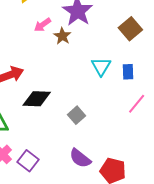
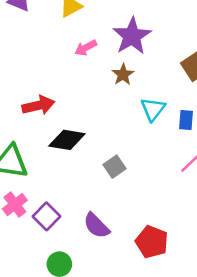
brown star: (62, 36) -> (123, 74), moved
purple semicircle: (80, 158) -> (96, 226), moved

